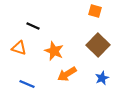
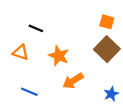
orange square: (95, 11) -> (107, 22), moved
blue star: (102, 78) -> (111, 94), moved

